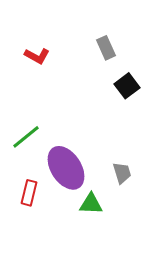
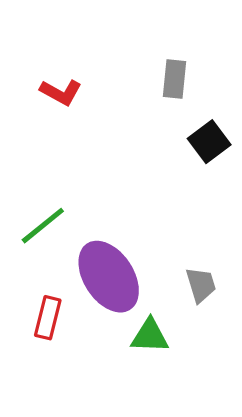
gray rectangle: (106, 48) -> (175, 79), turned 30

